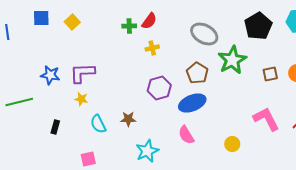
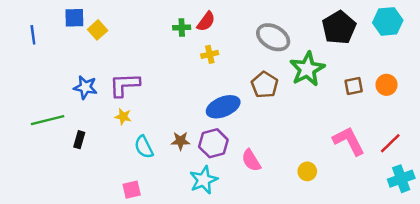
yellow square: (72, 22) -> (98, 30), moved
purple hexagon: (159, 88) -> (213, 143), moved
blue ellipse: (192, 103) -> (223, 107), moved
black rectangle: (55, 127) -> (79, 140), moved

